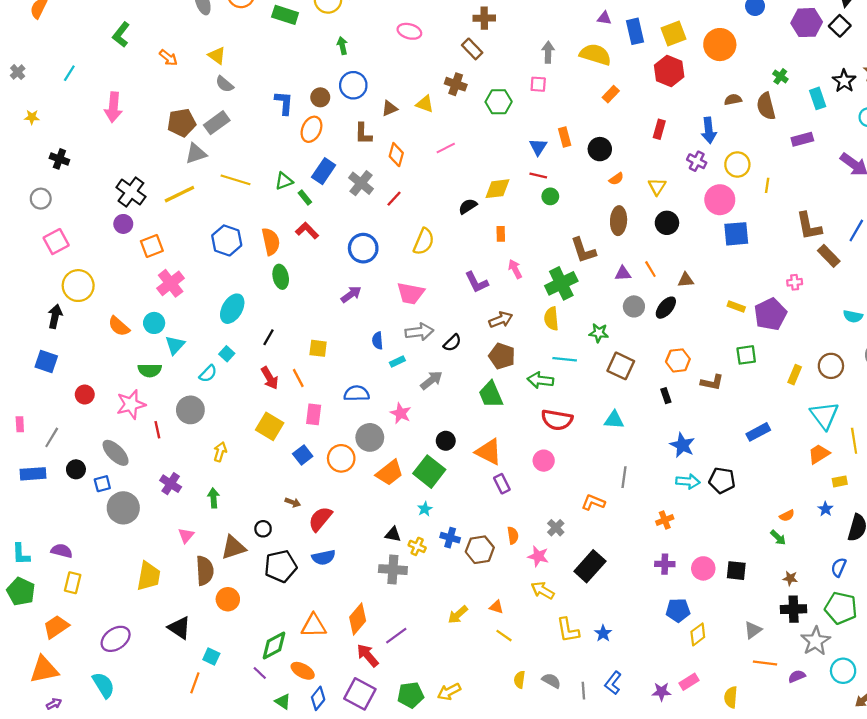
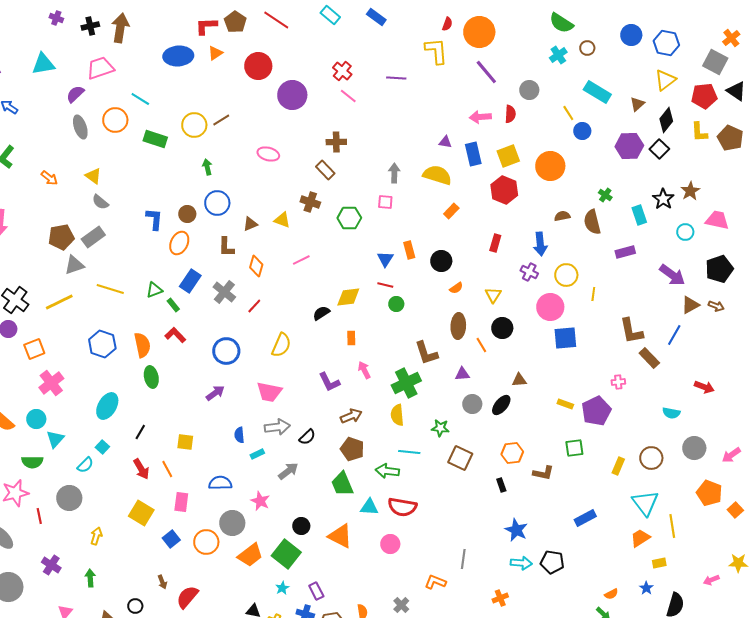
orange line: (650, 269) -> (481, 345), moved
cyan triangle: (614, 420) -> (369, 507), moved
purple rectangle: (502, 484) -> (316, 591), moved
brown arrow: (293, 502) -> (162, 582), turned 48

